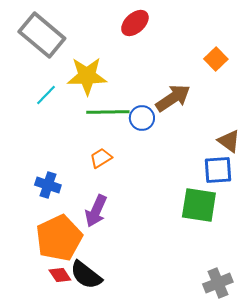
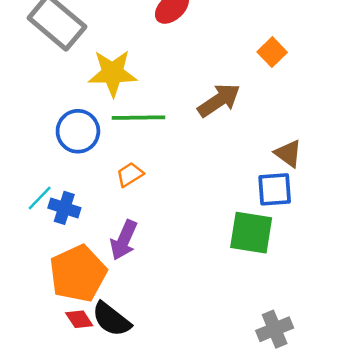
cyan line: (46, 95) -> (40, 198), moved
blue circle: (142, 118) -> (78, 131), moved, size x1.4

